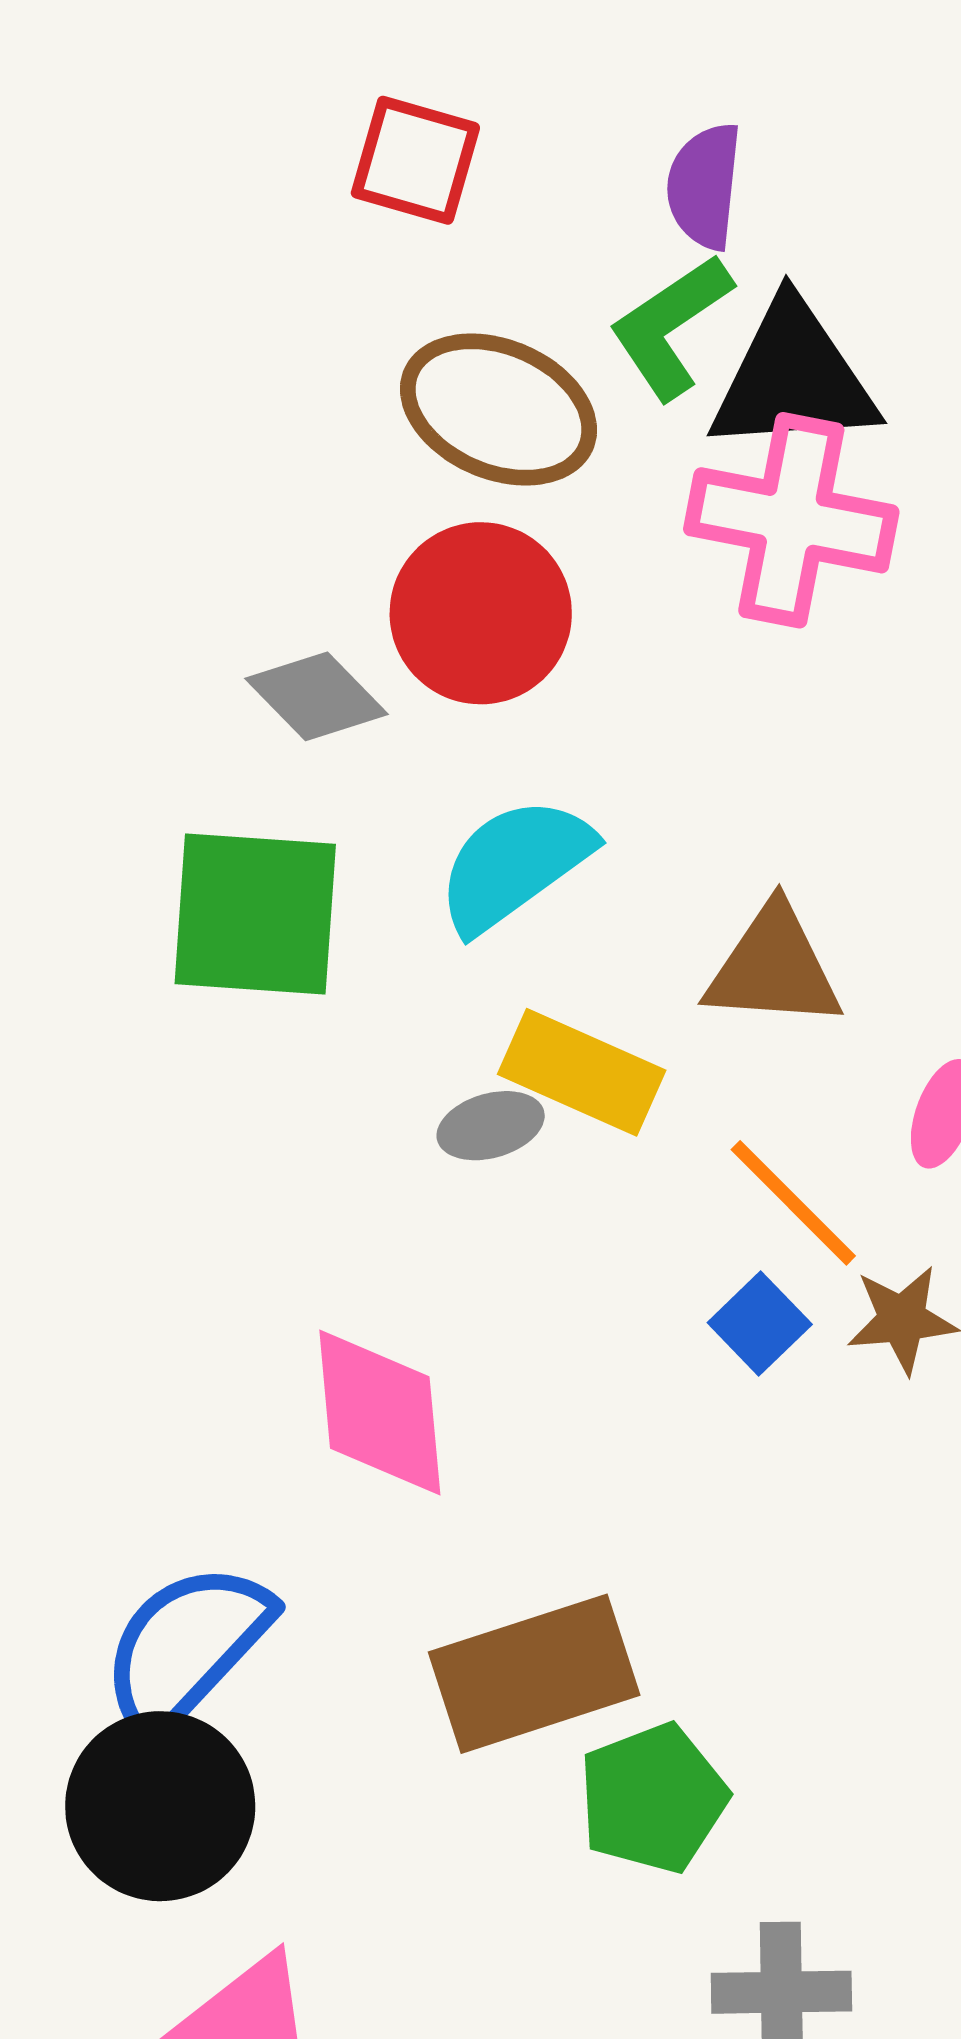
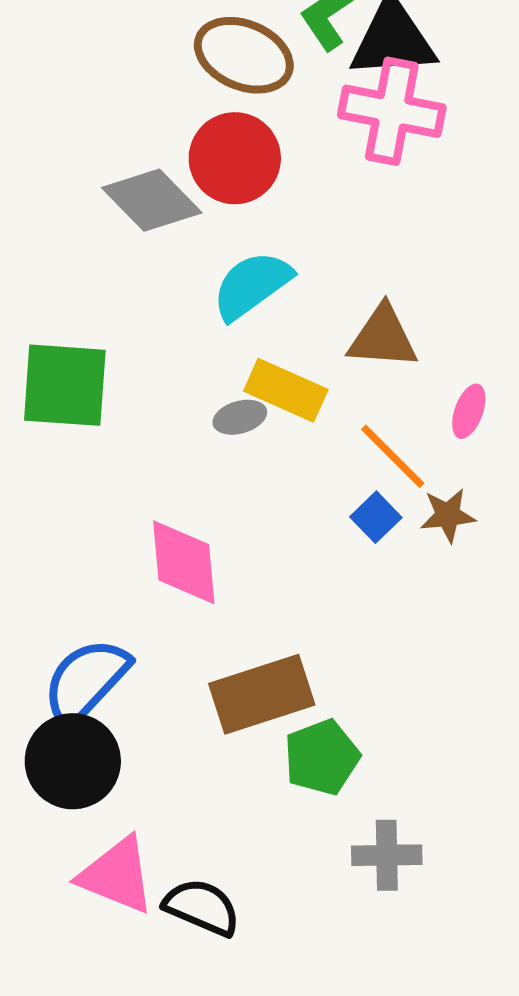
gray diamond: (317, 696) -> (152, 200), size x1.4
green square: (255, 914) -> (65, 385), moved

